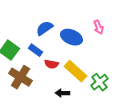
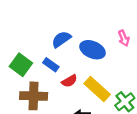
red semicircle: (51, 64) -> (69, 81), turned -40
brown cross: (20, 77) -> (34, 96), turned -30

